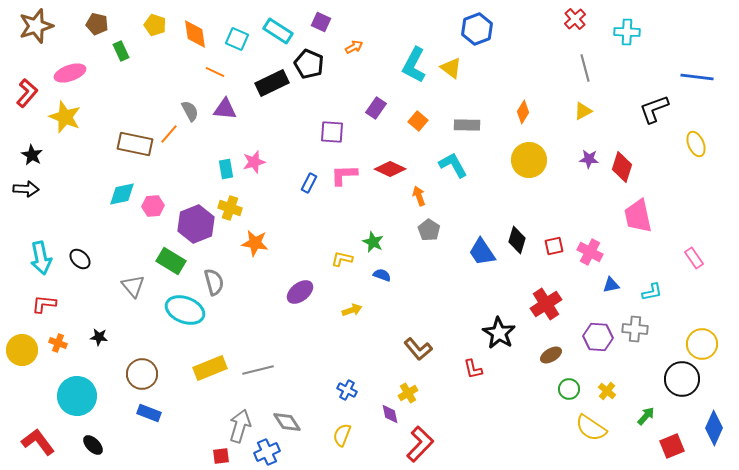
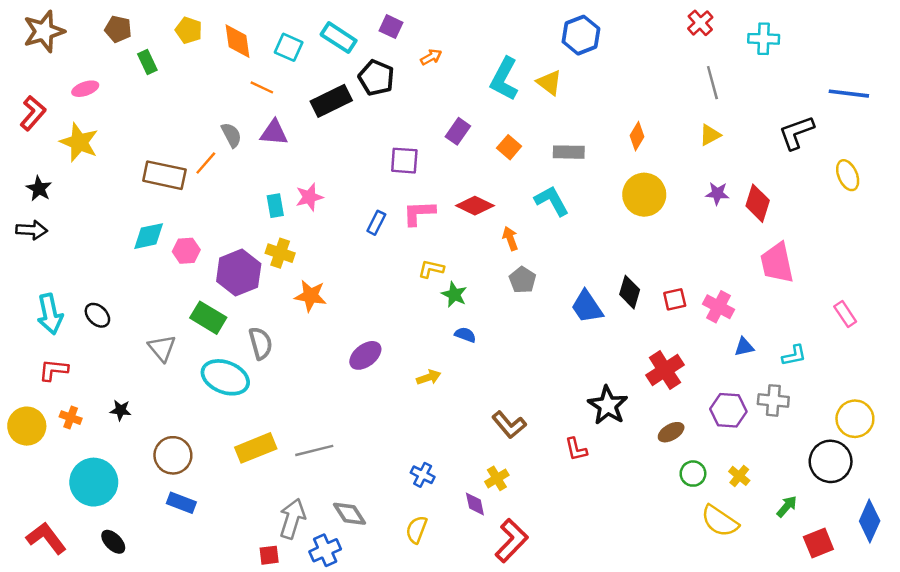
pink ellipse: (70, 73) -> (85, 89), size x0.7
yellow L-shape: (342, 259) -> (431, 269), moved

